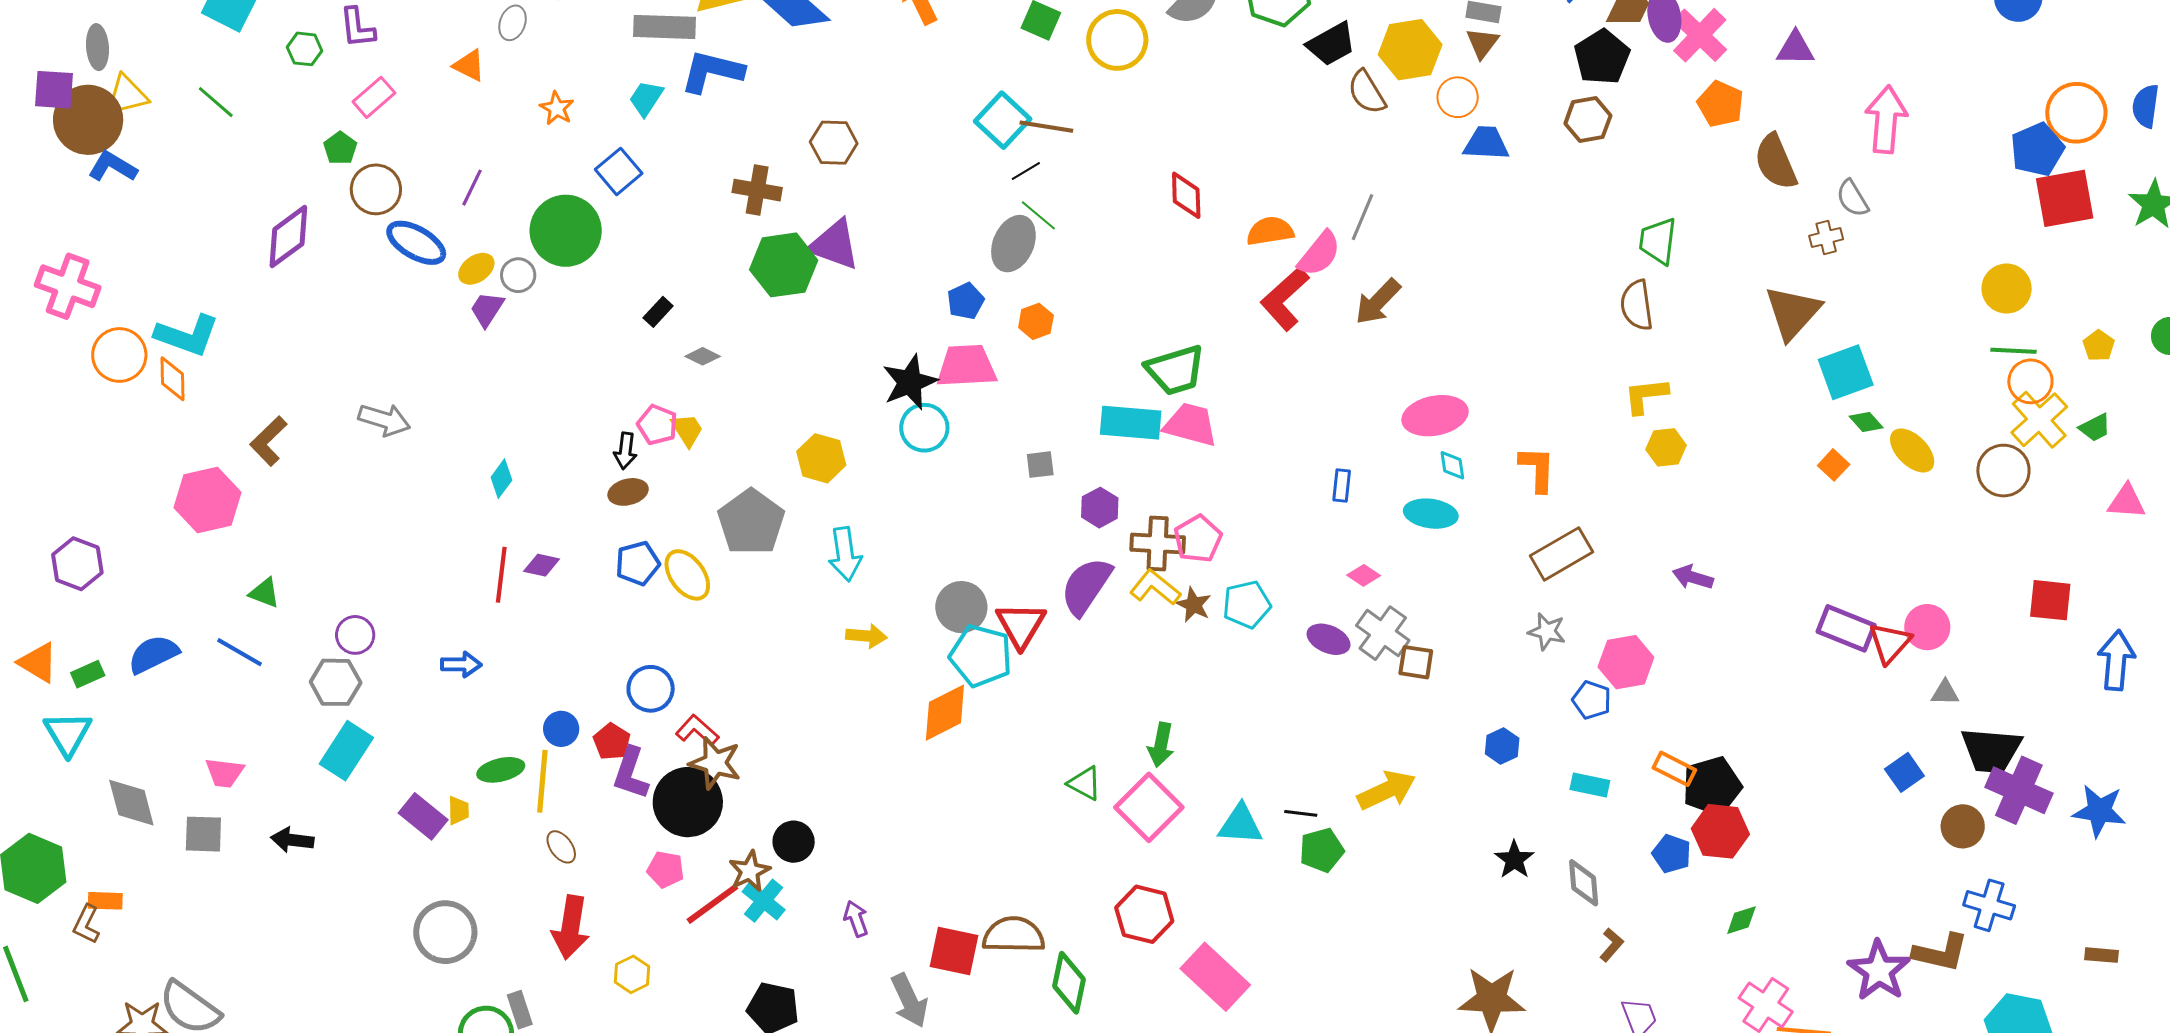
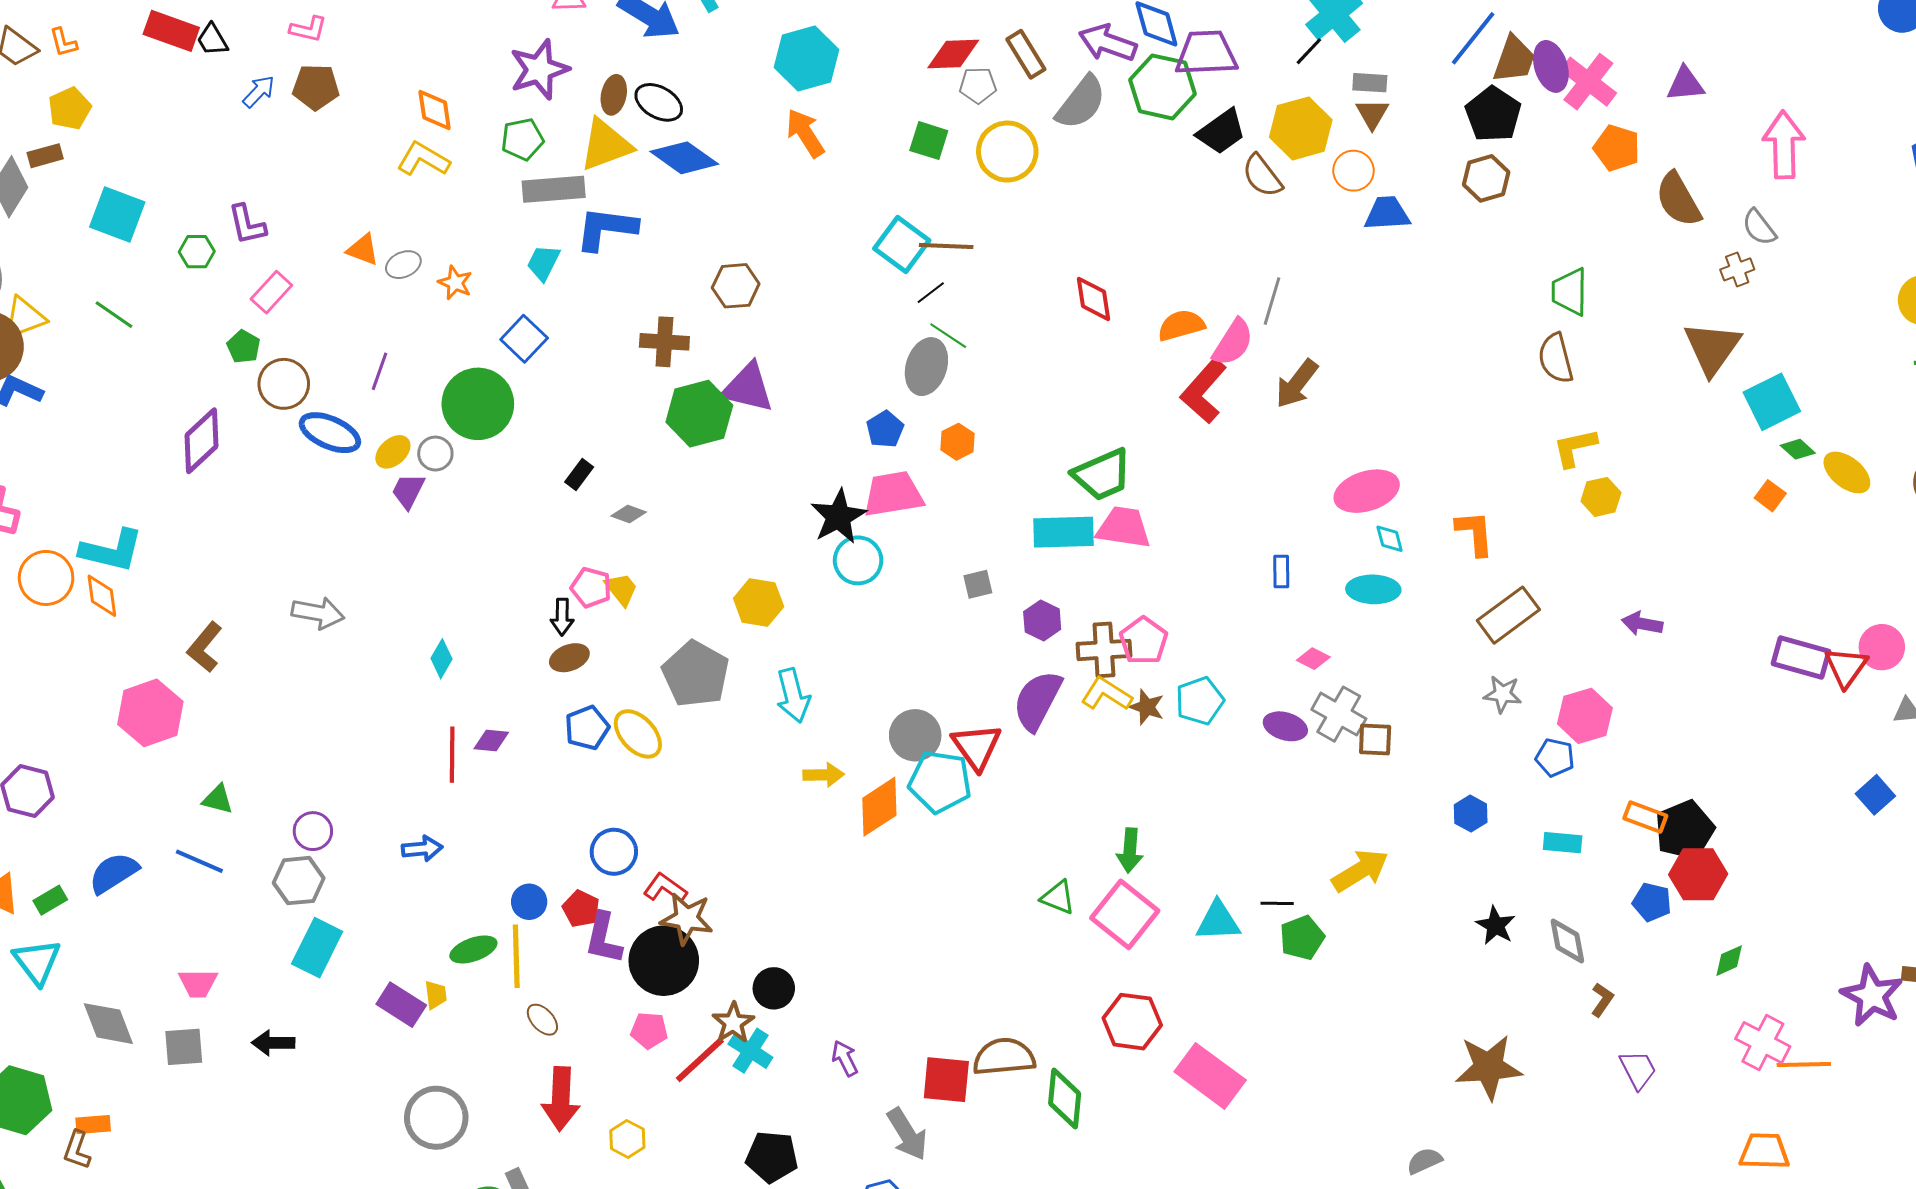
gray ellipse: (513, 23) -> (403, 265), moved, turned 52
orange diamond: (945, 713) -> (879, 807), moved

